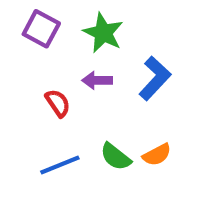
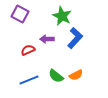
green star: (103, 33) -> (62, 16), moved
red semicircle: (58, 103) -> (28, 50), turned -80

